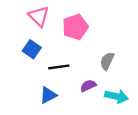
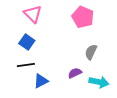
pink pentagon: (75, 27) -> (83, 17), moved, turned -30
black line: (59, 67) -> (26, 65), moved

